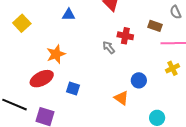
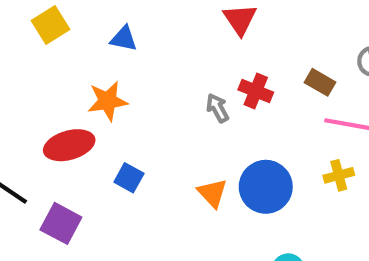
blue triangle: (69, 15) -> (124, 39), moved
blue circle: (139, 80) -> (266, 187), size x1.6
orange triangle: (121, 98) -> (212, 193), moved

